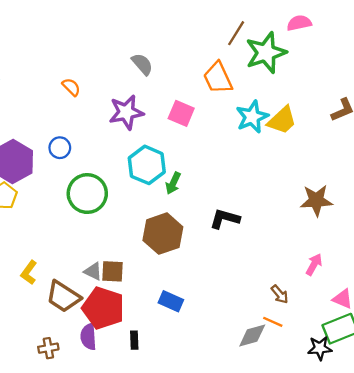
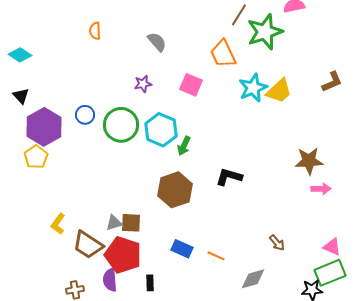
orange semicircle: (71, 87) -> (95, 31), moved, turned -138
purple star: (126, 112) -> (143, 84), size x0.6
green circle: (87, 194) -> (121, 125), moved
pink arrow: (314, 265) -> (321, 189), moved, turned 60
gray triangle: (93, 271) -> (114, 223), turned -42
orange line: (273, 322) -> (216, 256), moved

